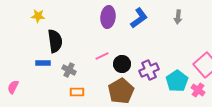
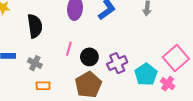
black semicircle: (55, 41) -> (35, 26), moved
pink line: (102, 56) -> (69, 49), turned -48

